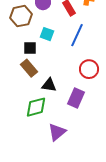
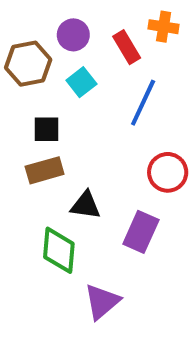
cyan square: (47, 34) -> (81, 82), moved, turned 32
brown rectangle: (29, 68) -> (45, 170), turned -66
green diamond: (36, 107) -> (59, 250), turned -70

